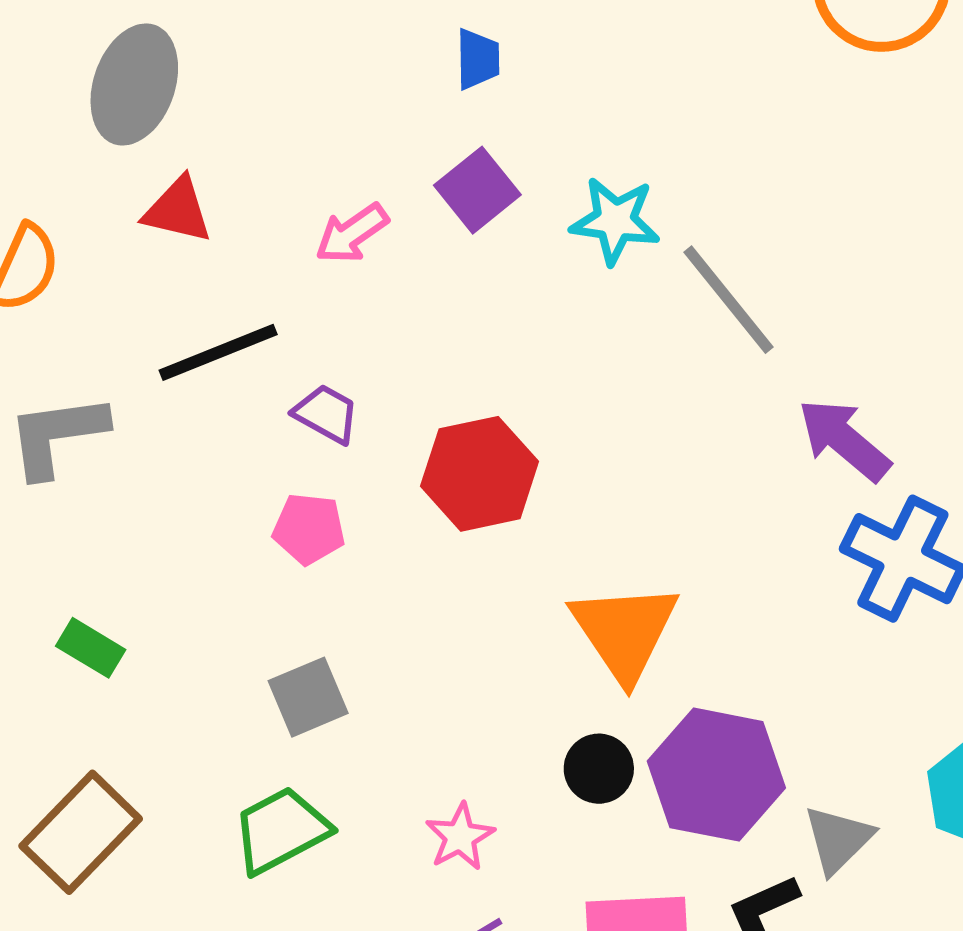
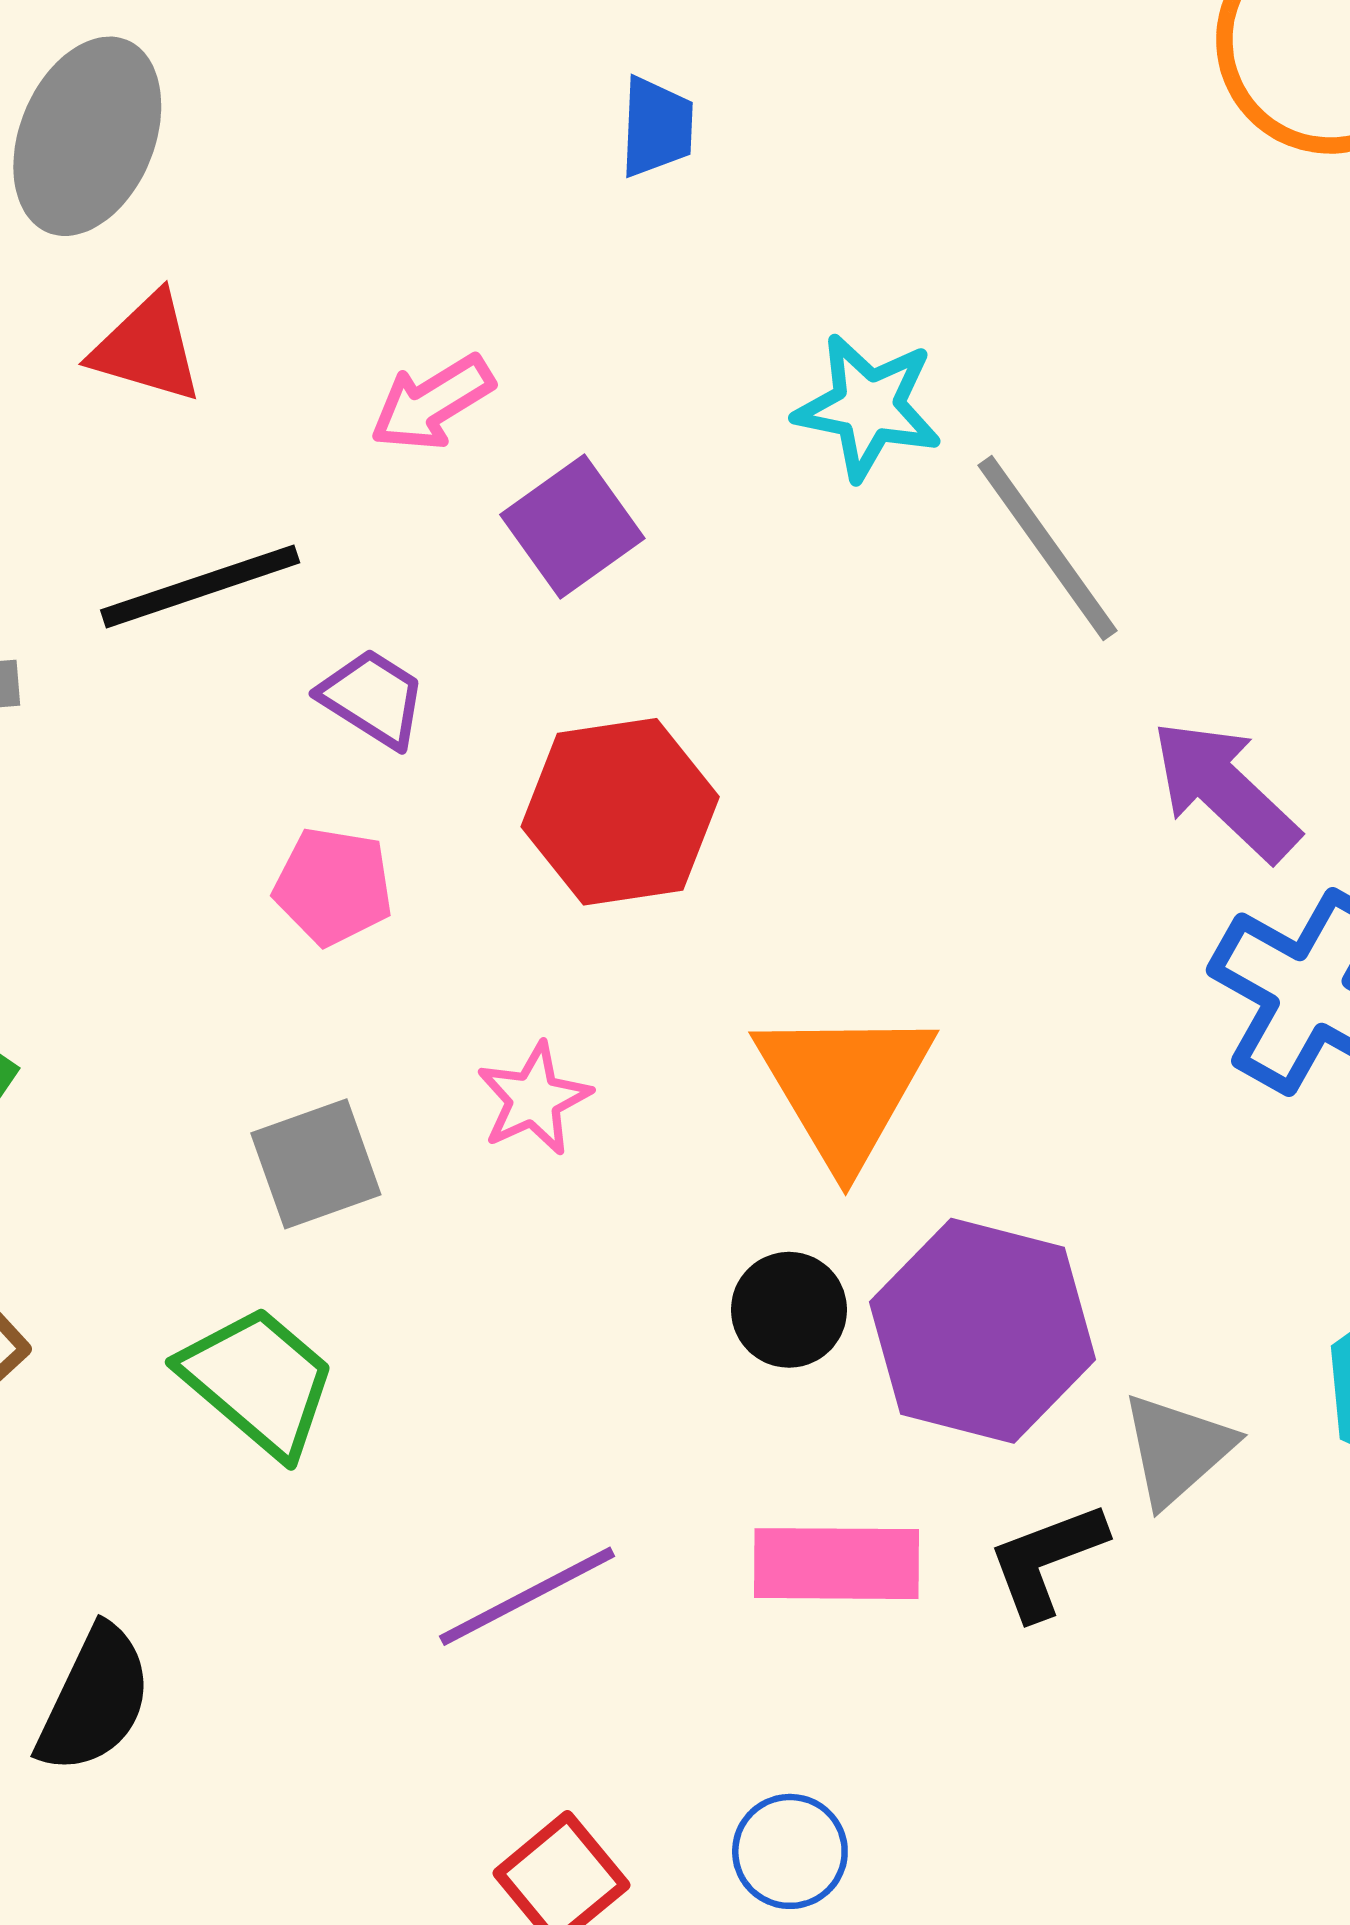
purple square: (477, 190) -> (572, 527), moved
green trapezoid: (281, 830) -> (258, 1381), turned 65
pink star: (460, 837) -> (534, 1099), moved

